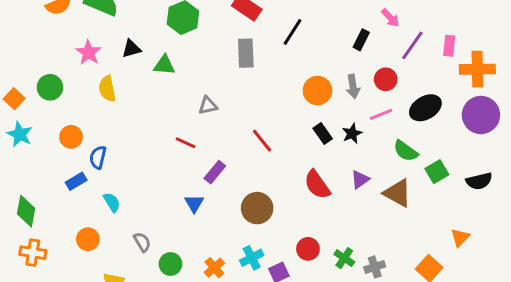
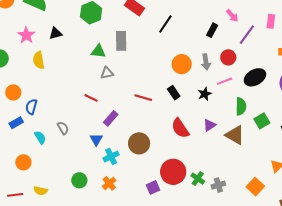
pink rectangle: (449, 46) -> (271, 21), moved
gray rectangle: (246, 53) -> (121, 41), moved
green triangle: (164, 65) -> (98, 51), moved
black rectangle: (323, 133) -> (174, 93), moved
red line: (262, 141) -> (143, 98), turned -36
green semicircle: (406, 151) -> (241, 106), turned -126
gray semicircle: (142, 242) -> (63, 128), moved
red circle: (308, 249) -> (173, 172), size x1.6
cyan cross: (252, 258) -> (111, 156), moved

